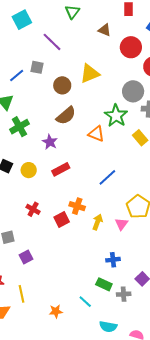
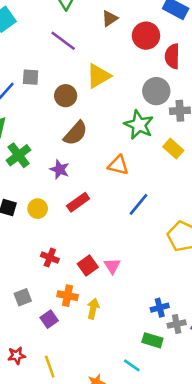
brown triangle: (105, 30) -> (110, 18), turned -48
purple line: (52, 42) -> (63, 41), moved
orange triangle: (96, 134) -> (118, 165), moved
orange cross: (77, 206) -> (67, 296), moved
yellow arrow: (98, 222) -> (93, 309), moved
pink triangle: (121, 224) -> (112, 266), moved
gray cross: (124, 294) -> (177, 324), moved

